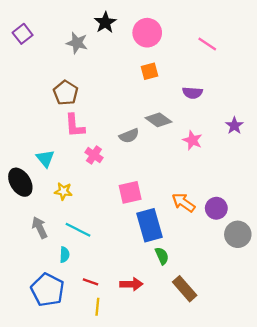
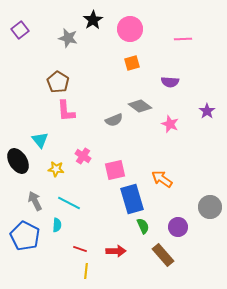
pink line: (207, 44) -> (183, 39), turned -36
pink cross: (94, 155) -> (83, 156), moved
purple circle: (216, 208) -> (178, 227), moved
blue pentagon: (48, 290) -> (25, 236), moved

